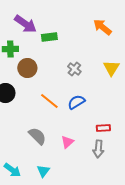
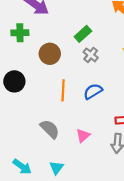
green rectangle: (49, 37) -> (83, 34), moved, turned -35
brown circle: (27, 68) -> (50, 54), moved
orange line: (49, 101) -> (63, 90), turned 54

